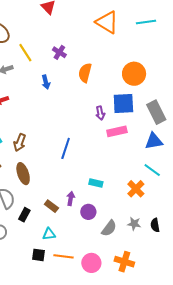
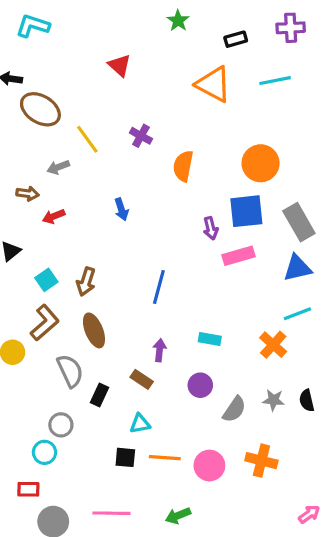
blue arrow: (46, 82) -> (121, 209), moved
cyan line: (152, 170) -> (297, 314), turned -54
purple arrow: (71, 199) -> (160, 350), moved

